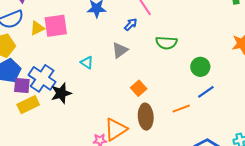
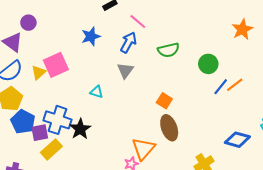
blue arrow: (131, 24) -> (128, 42), size x1.5
orange square: (139, 88) -> (164, 101), moved
orange line: (181, 109) -> (235, 85), moved

